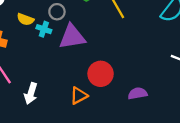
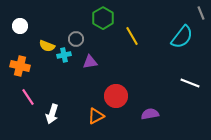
cyan cross: (44, 29) -> (64, 55), turned -32
purple triangle: (72, 37) -> (90, 62), size x0.6

